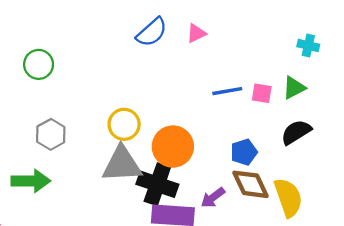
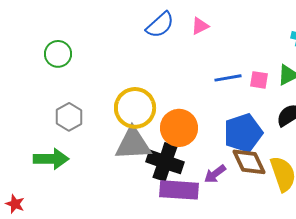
yellow circle: (124, 124) -> (135, 108), size x1.4
blue pentagon: (244, 152) -> (243, 133), size x1.6

